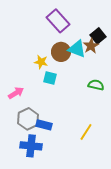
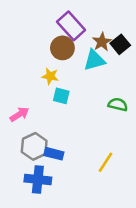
brown star: (91, 46) -> (102, 42), moved
cyan triangle: (77, 49) -> (94, 60), turned -36
brown circle: (61, 52) -> (62, 48), moved

